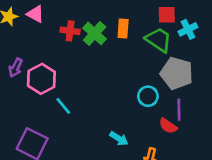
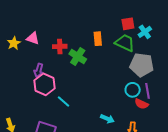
green cross: (95, 33) -> (78, 57), moved
purple arrow: (16, 68) -> (39, 70), moved
cyan circle: (148, 96) -> (133, 90), moved

